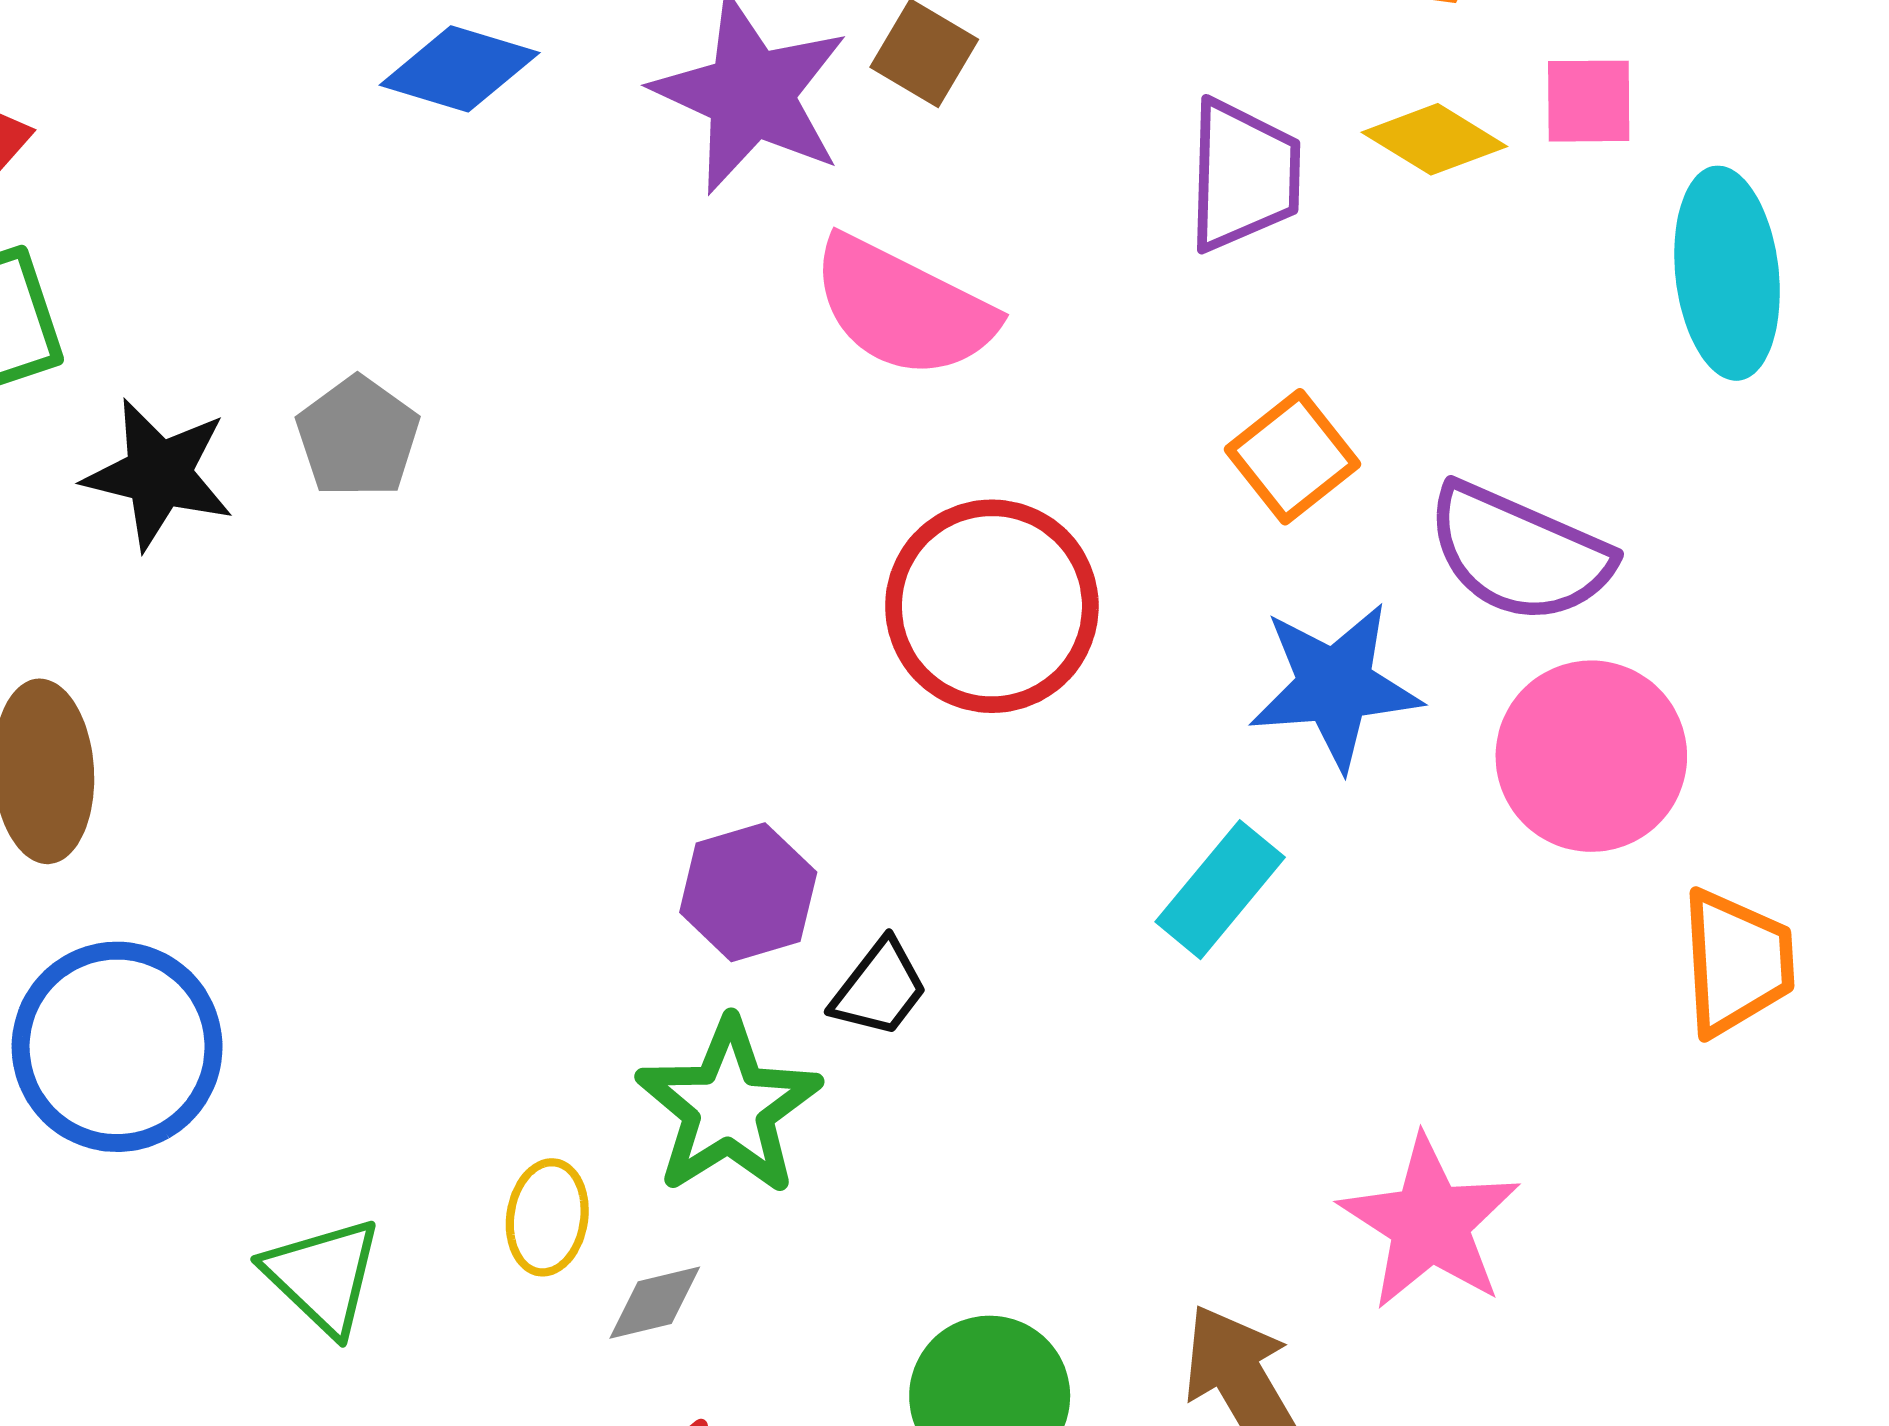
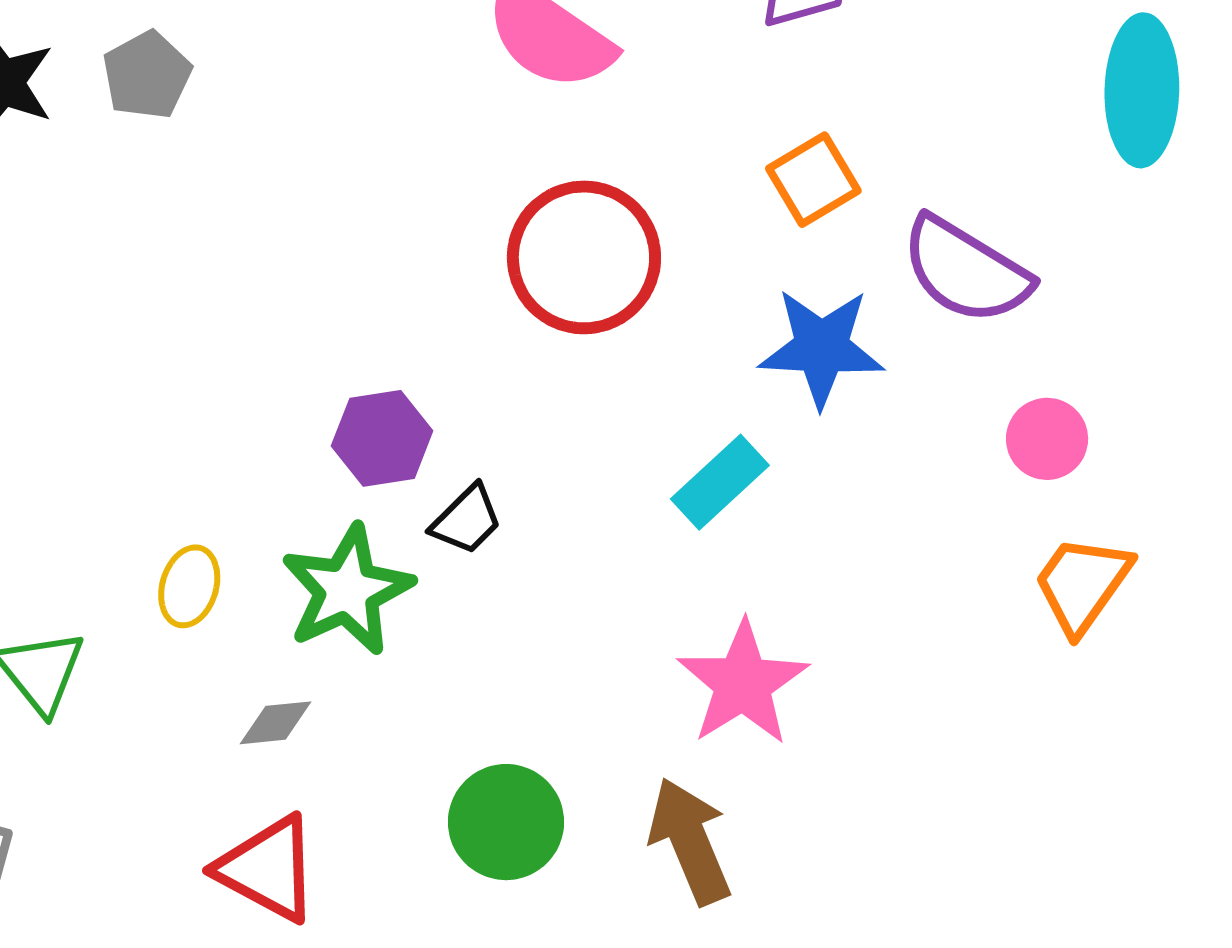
pink circle: (1591, 756) -> (1047, 439), moved, size x0.6
orange trapezoid: (1737, 962) -> (1082, 584), turned -149
yellow ellipse: (547, 1217) -> (189, 586), moved
pink star: (1430, 1223) -> (743, 683), moved

